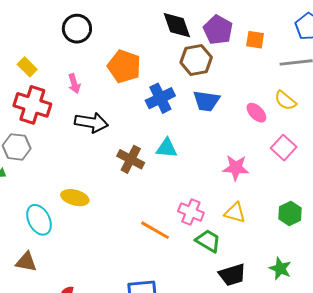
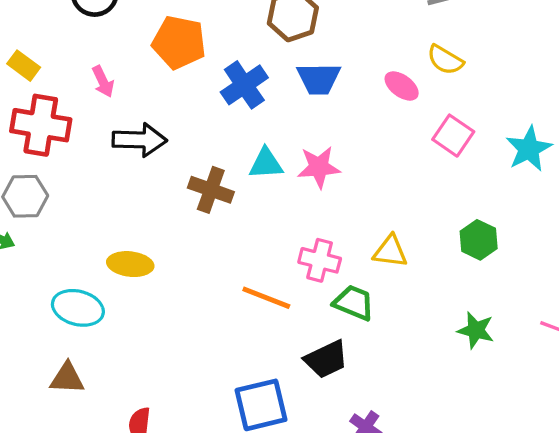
pink star: (236, 168) -> (319, 167), moved
cyan ellipse: (39, 220) -> (78, 308), turned -40
black trapezoid: (232, 275) -> (326, 359), moved

